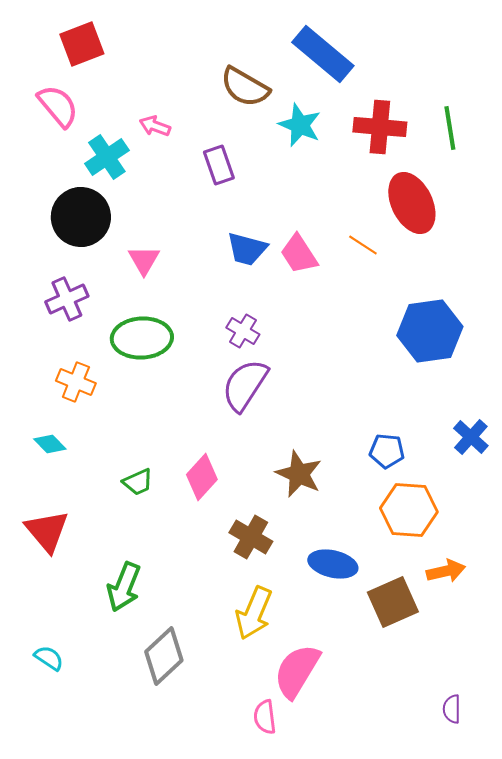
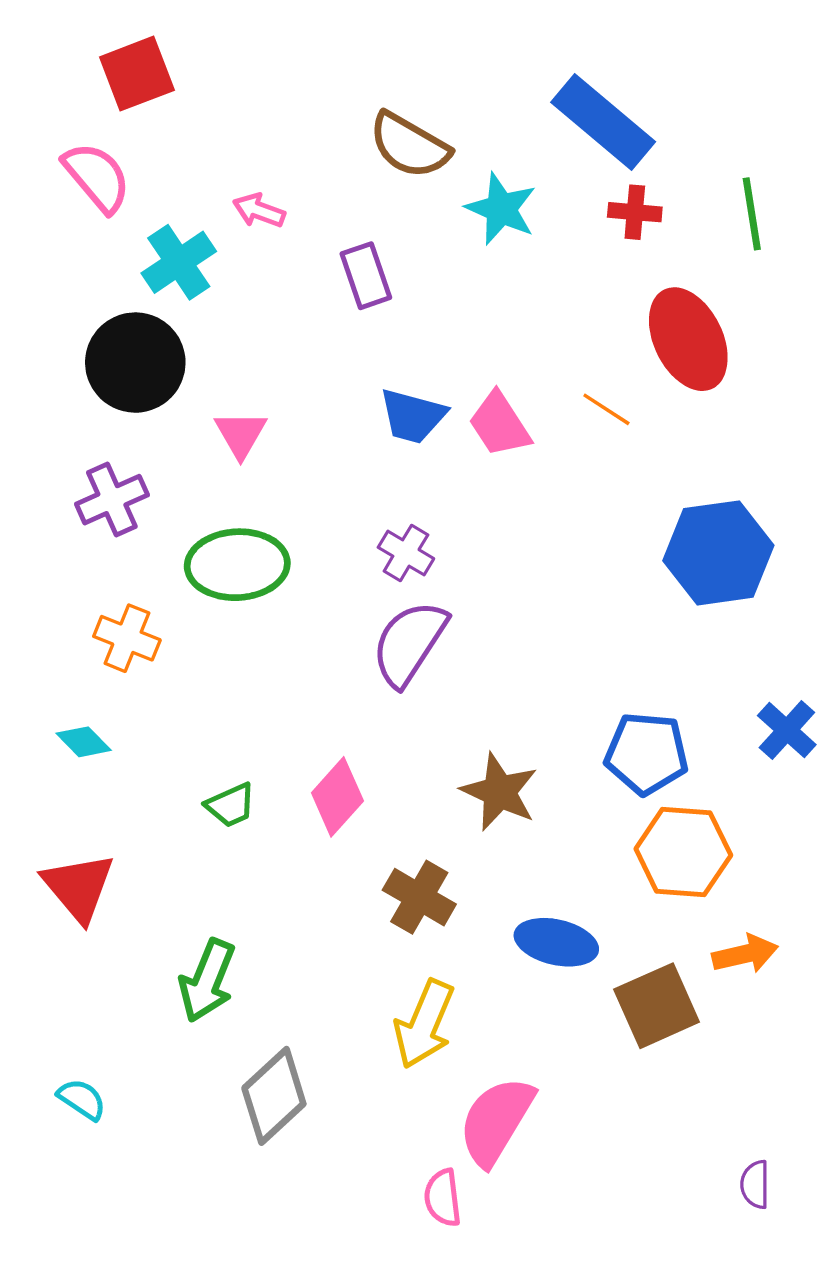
blue rectangle: (323, 54) -> (603, 122), moved
red cross: (380, 127) -> (635, 212), size x0.6
blue pentagon: (387, 451) -> (647, 753), size x1.4

